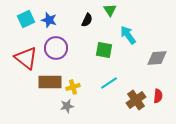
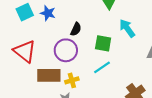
black semicircle: (87, 20) -> (76, 29), moved
purple circle: (56, 48) -> (66, 50), moved
cyan line: (109, 83) -> (102, 67), moved

